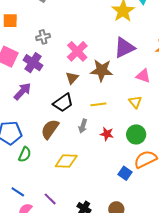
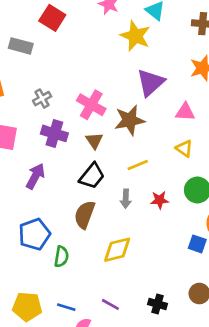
purple cross: (33, 63) -> (54, 133), moved

